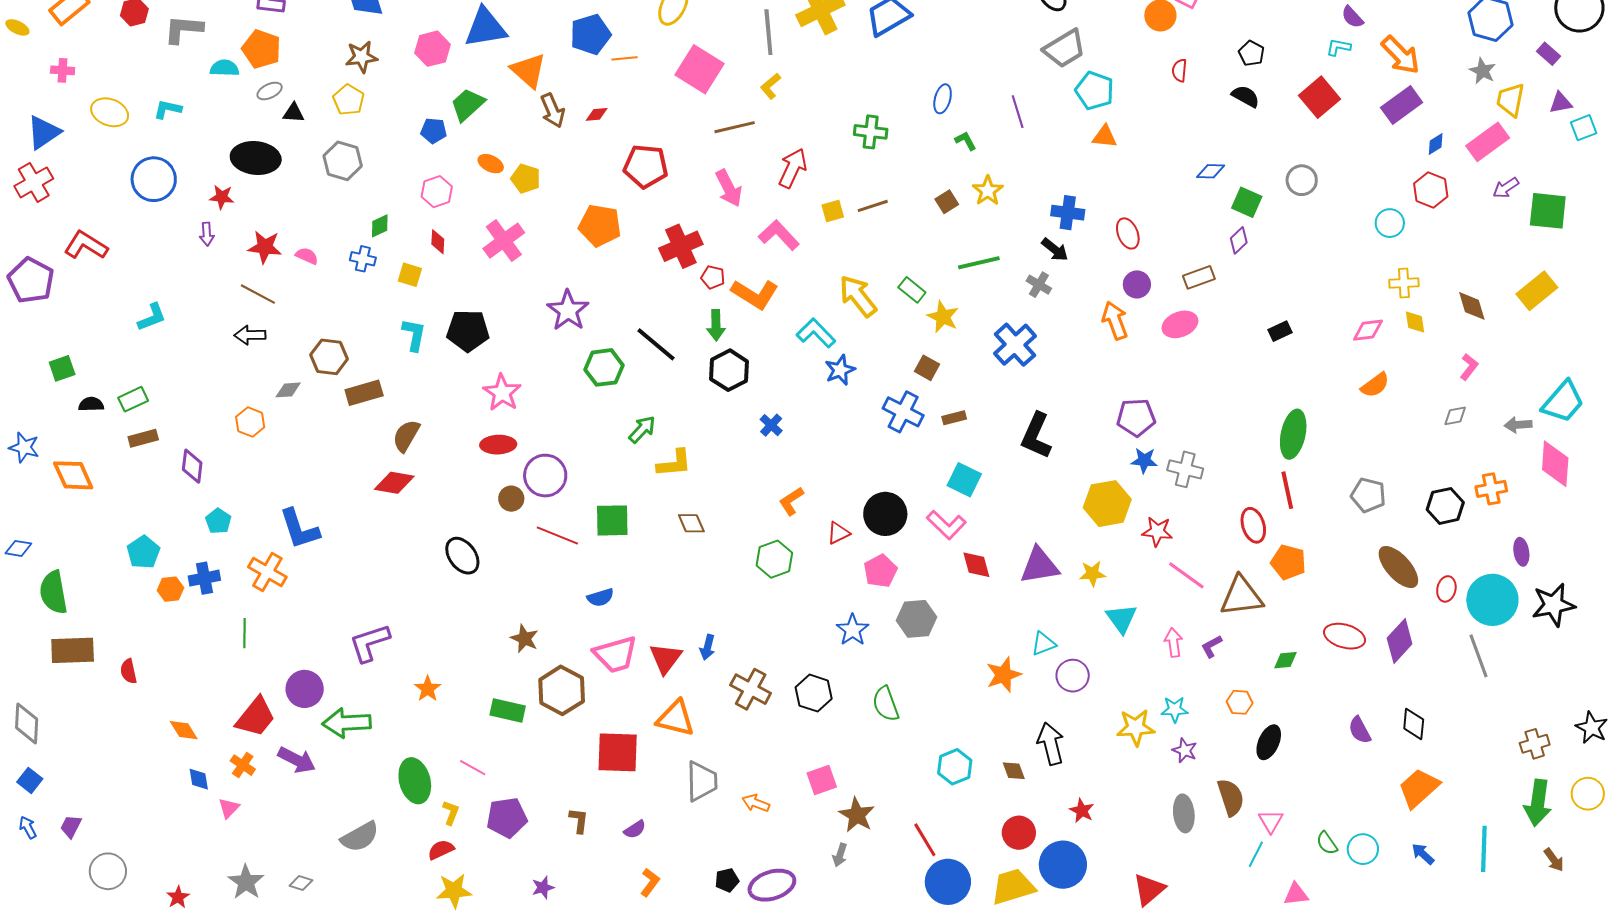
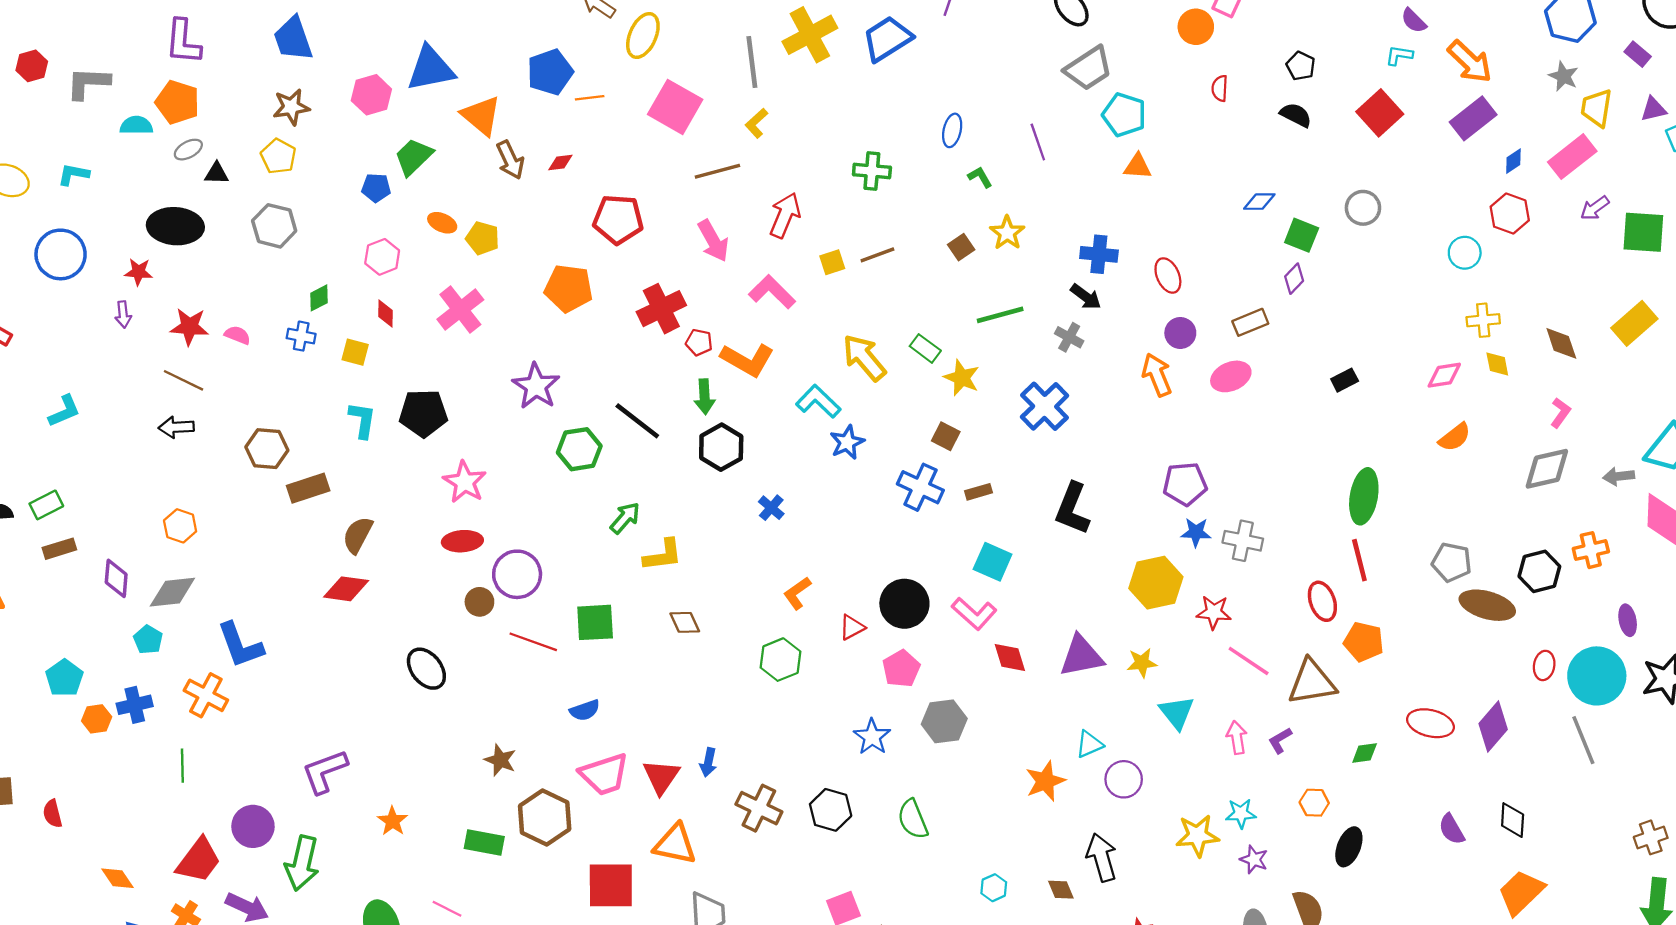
gray diamond: (288, 390) -> (172, 592), moved, size x1.6
gray diamond: (1455, 416) -> (1547, 469), size x1.8
brown ellipse: (1398, 567) -> (1487, 605), moved, turned -30
green arrow: (347, 723) -> (302, 863), turned -72
cyan hexagon: (955, 767) -> (994, 888), size x0.7

